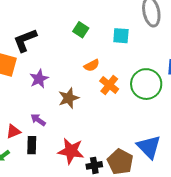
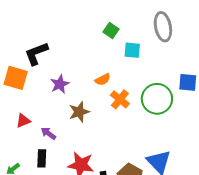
green square: (81, 30) -> (111, 30), moved
purple star: (39, 79) -> (60, 84), moved
red triangle: (13, 132) -> (23, 121), moved

